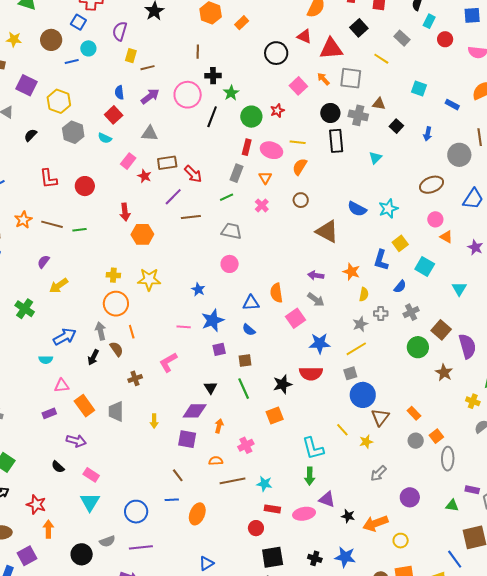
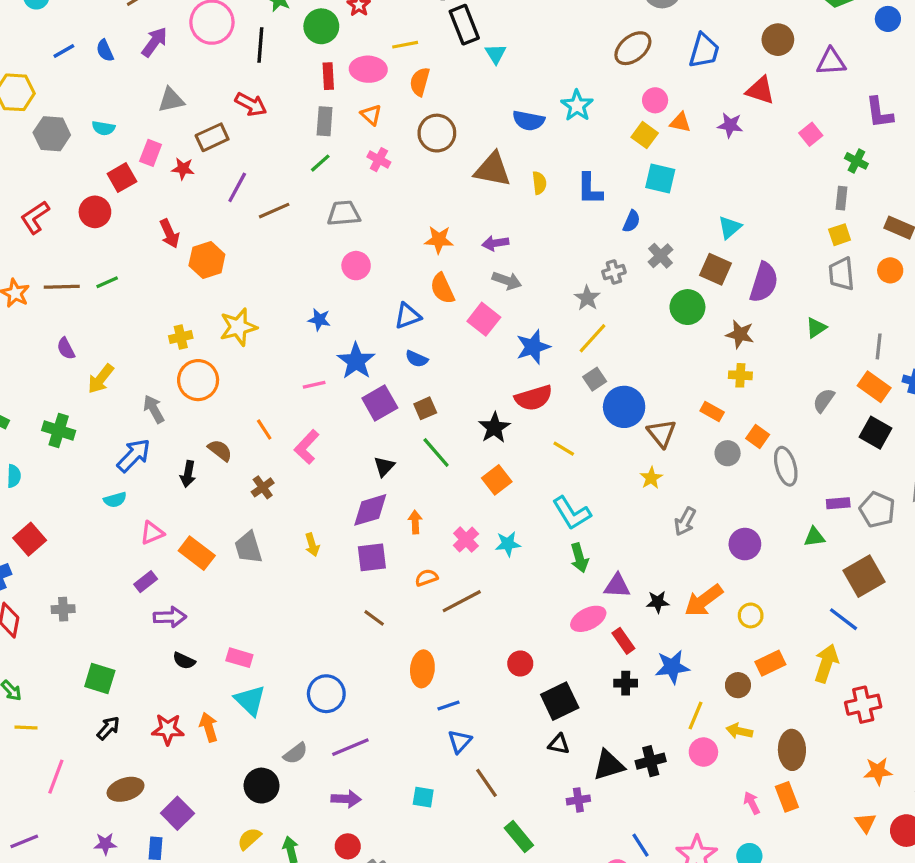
blue line: (72, 62) -> (64, 51), moved
red square: (114, 115) -> (122, 178), moved, turned 30
cyan triangle: (375, 158) -> (496, 54), moved
red arrow: (193, 174) -> (251, 104), moved
red L-shape: (48, 179) -> (35, 217), turned 80
brown circle: (301, 200) -> (437, 133), size x1.5
yellow square: (400, 243) -> (645, 135), moved
purple semicircle: (43, 262) -> (66, 349), turned -48
orange star: (351, 272) -> (439, 240), moved
cyan triangle: (459, 289) -> (730, 227), moved, turned 35
yellow semicircle: (364, 294) -> (539, 183), moved
gray arrow: (101, 331) -> (154, 409), moved
orange line: (132, 332) -> (264, 430), moved
purple semicircle: (467, 346) -> (764, 282), turned 50
purple square: (219, 349) -> (380, 403), size x1.5
black triangle: (211, 388) -> (384, 466), turned 32
yellow cross: (473, 401) -> (740, 375), moved
yellow line: (342, 430) -> (564, 449), moved
purple arrow: (76, 441) -> (170, 617), moved
cyan star: (264, 484) -> (508, 544), moved
blue line: (172, 500) -> (449, 706), moved
red rectangle: (272, 509) -> (623, 641), moved, turned 63
orange arrow: (48, 529) -> (209, 727), moved

